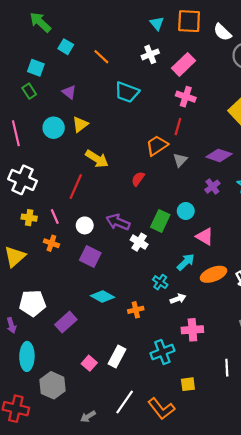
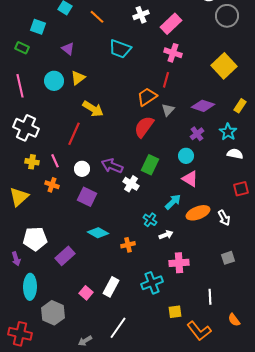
green rectangle: (29, 91) -> (22, 48), moved, turned -32
red semicircle: (138, 179) -> (144, 127), moved, size x1.6
cyan circle: (186, 211) -> (186, 156), moved
orange L-shape: (161, 409) -> (199, 331), moved

